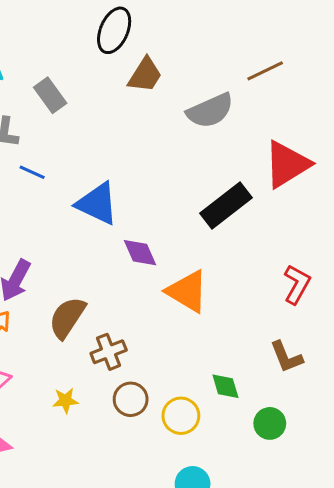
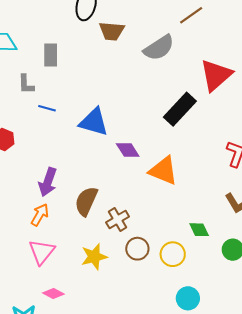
brown trapezoid: (145, 75) -> (112, 31), turned 72
gray rectangle: (50, 95) -> (51, 55), turned 45
yellow star: (65, 401) -> (94, 257), size x1.5

